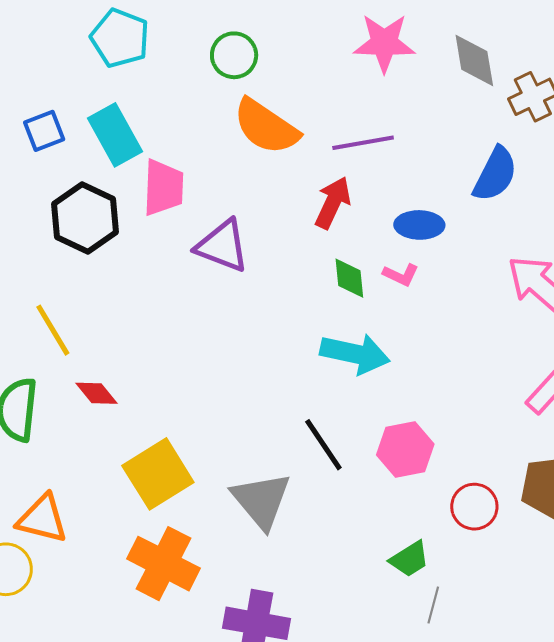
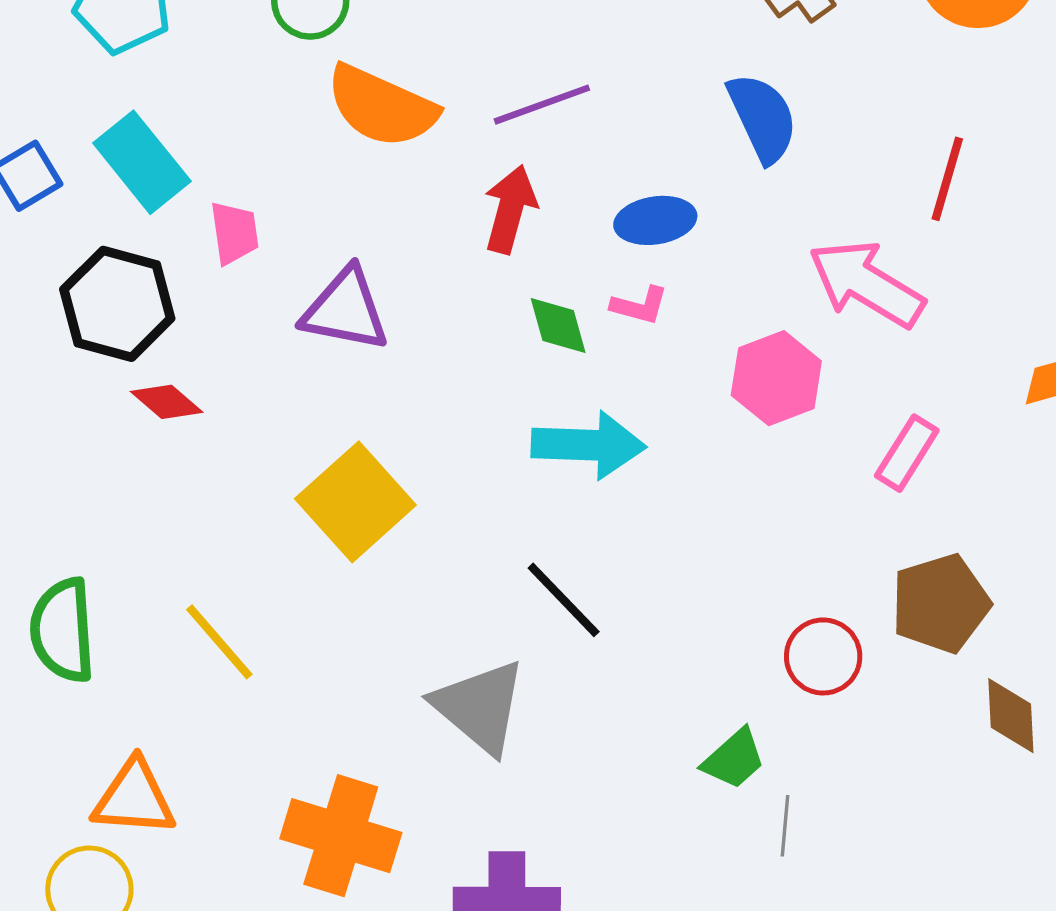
blue semicircle: (495, 174) -> (763, 118), turned -42
pink trapezoid: (163, 188) -> (234, 233), size x0.7
yellow line: (53, 330) -> (219, 642), moved
red diamond: (97, 393) -> (167, 402), moved
pink hexagon: (405, 450) -> (776, 378), moved
yellow square: (158, 474) -> (355, 502), moved

